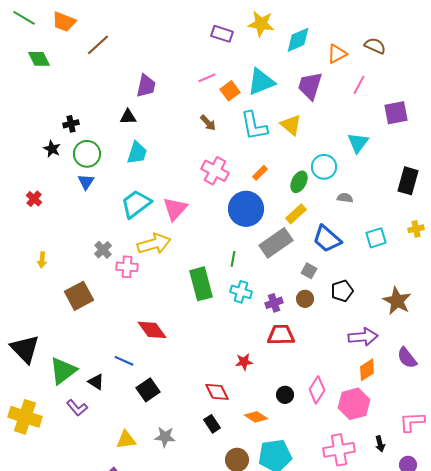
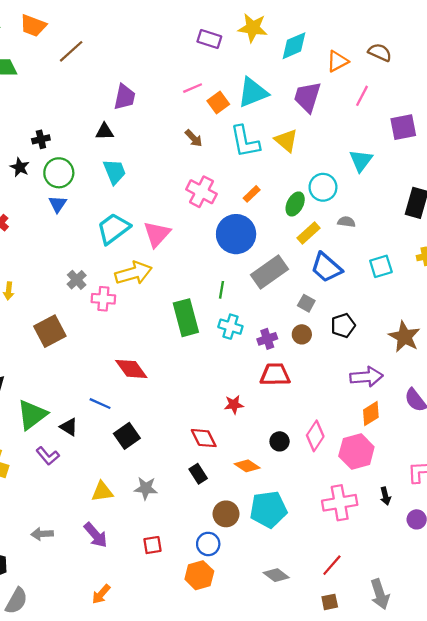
cyan trapezoid: (137, 153) -> (115, 172), turned -40
yellow rectangle: (296, 214) -> (308, 233), moved

